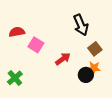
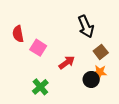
red semicircle: (17, 32) -> (18, 34), turned -91
green cross: (15, 78) -> (40, 87), moved

